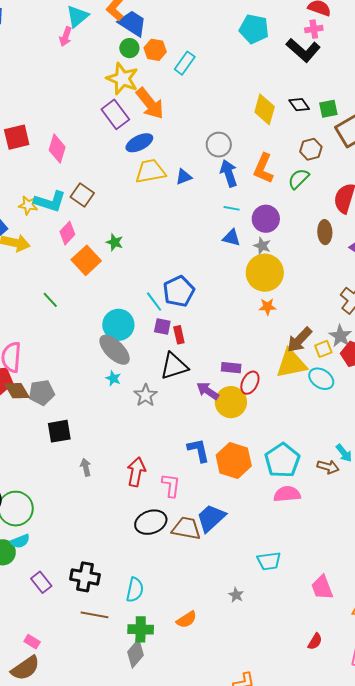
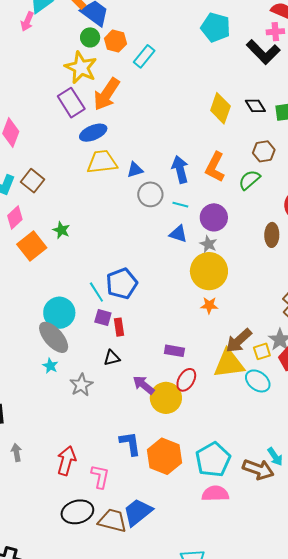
orange arrow: (150, 103) -> (107, 94), turned 68
gray circle: (219, 145) -> (150, 194), moved
black triangle: (174, 366) -> (112, 358), size x0.6
purple rectangle: (231, 368) -> (174, 351), moved
brown arrow: (328, 467) -> (258, 469), size x1.4

